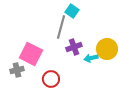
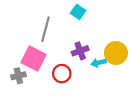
gray line: (61, 27) -> (46, 29), moved
red circle: (51, 79) -> (62, 74), moved

